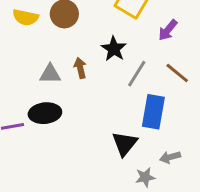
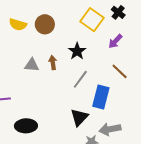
gray line: (137, 74) -> (80, 79), moved
black ellipse: (45, 113) -> (26, 126), moved
gray arrow: (170, 157) -> (110, 129), size x1.5

